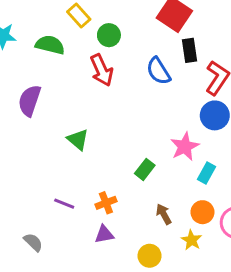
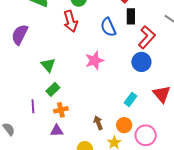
pink star: (185, 146) -> (94, 60), moved
green rectangle: (145, 169) -> (53, 89), moved
purple line: (64, 204) -> (33, 106), turned 56

